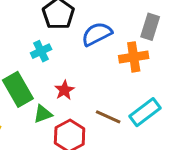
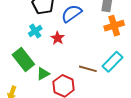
orange cross: (134, 57) -> (114, 26), moved
red star: (64, 90) -> (58, 38), moved

